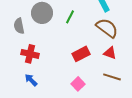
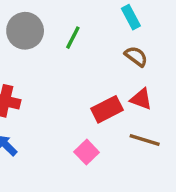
brown semicircle: (107, 28) -> (136, 56), size x0.6
red rectangle: (81, 54) -> (107, 109), moved

